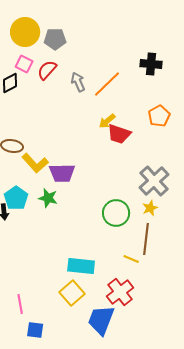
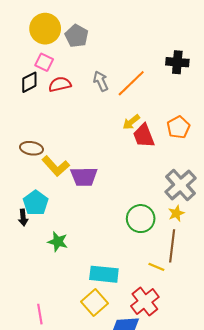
gray pentagon: (55, 39) -> (77, 36), turned 30
red semicircle: (47, 70) -> (60, 84), moved, turned 35
orange pentagon: (159, 116) -> (178, 127), moved
red trapezoid: (119, 134) -> (144, 136), turned 50
green star: (48, 198) -> (58, 242), moved

